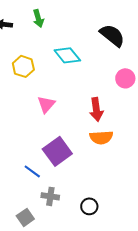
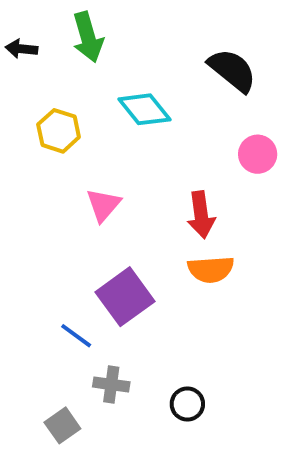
green arrow: (38, 18) -> (88, 37), size x1.4

